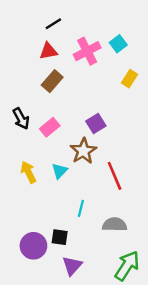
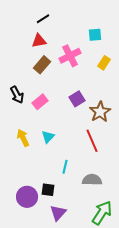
cyan square: (118, 44) -> (95, 35), turned 32
pink cross: (87, 51) -> (70, 56), moved
brown star: (83, 151) -> (100, 112), moved

